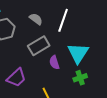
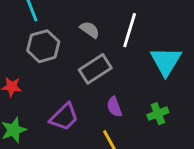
cyan triangle: (78, 53) -> (166, 61), moved
purple semicircle: (54, 62) -> (114, 107), moved

